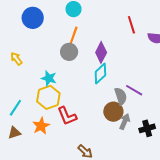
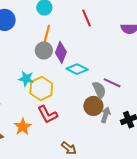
red line: (131, 25) -> (86, 18), moved
purple diamond: (101, 52) -> (61, 52), moved
cyan diamond: (100, 73) -> (77, 69), turned 75
yellow hexagon: (48, 97) -> (41, 89), moved

